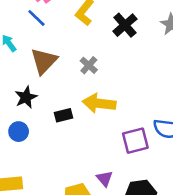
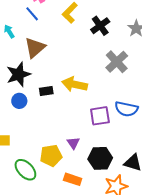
gray cross: (89, 65) -> (117, 62), moved, size x1.6
black star: (26, 97) -> (18, 74), size x1.4
blue circle: (19, 132) -> (19, 101), moved

